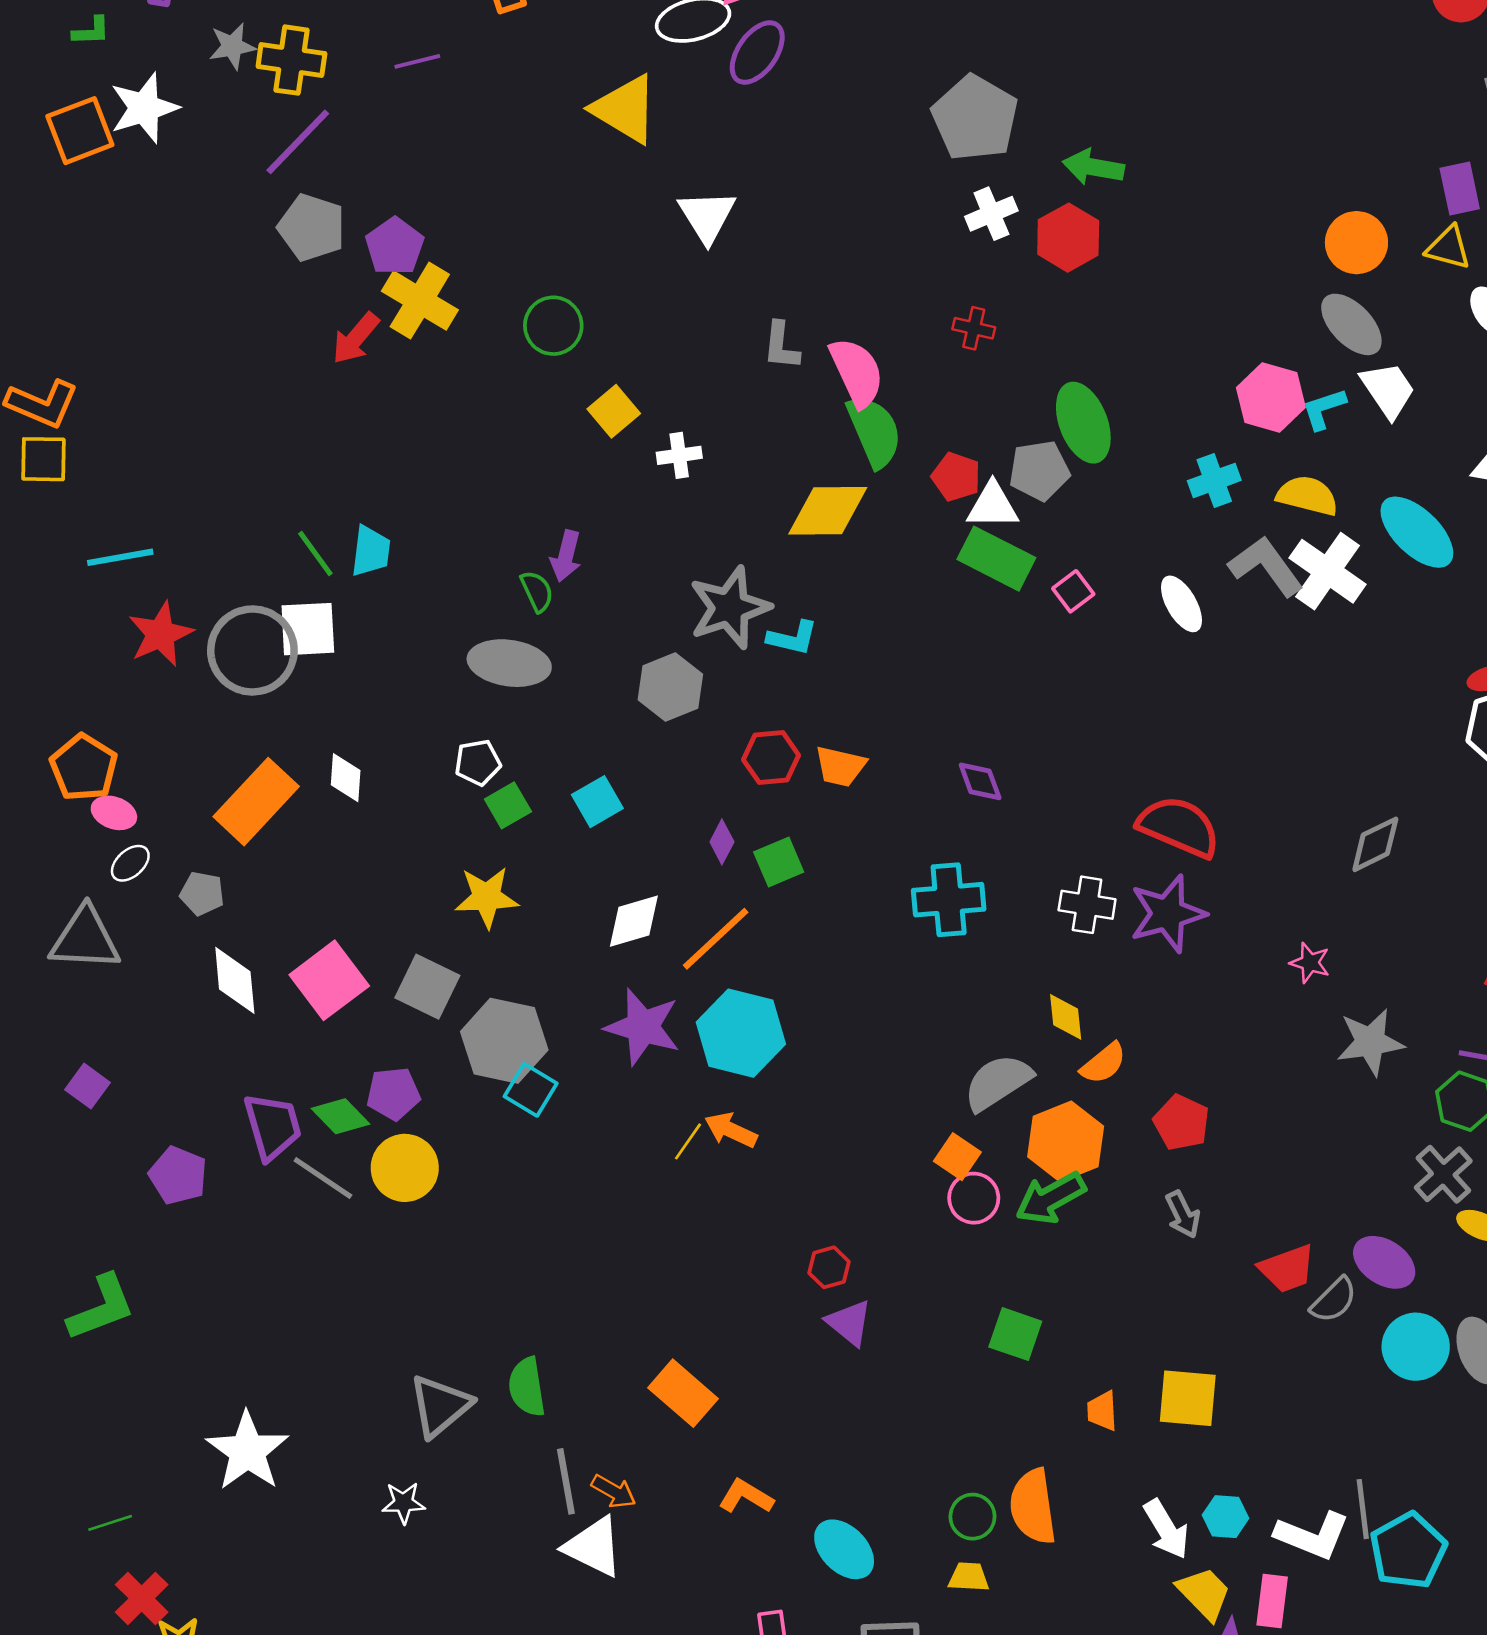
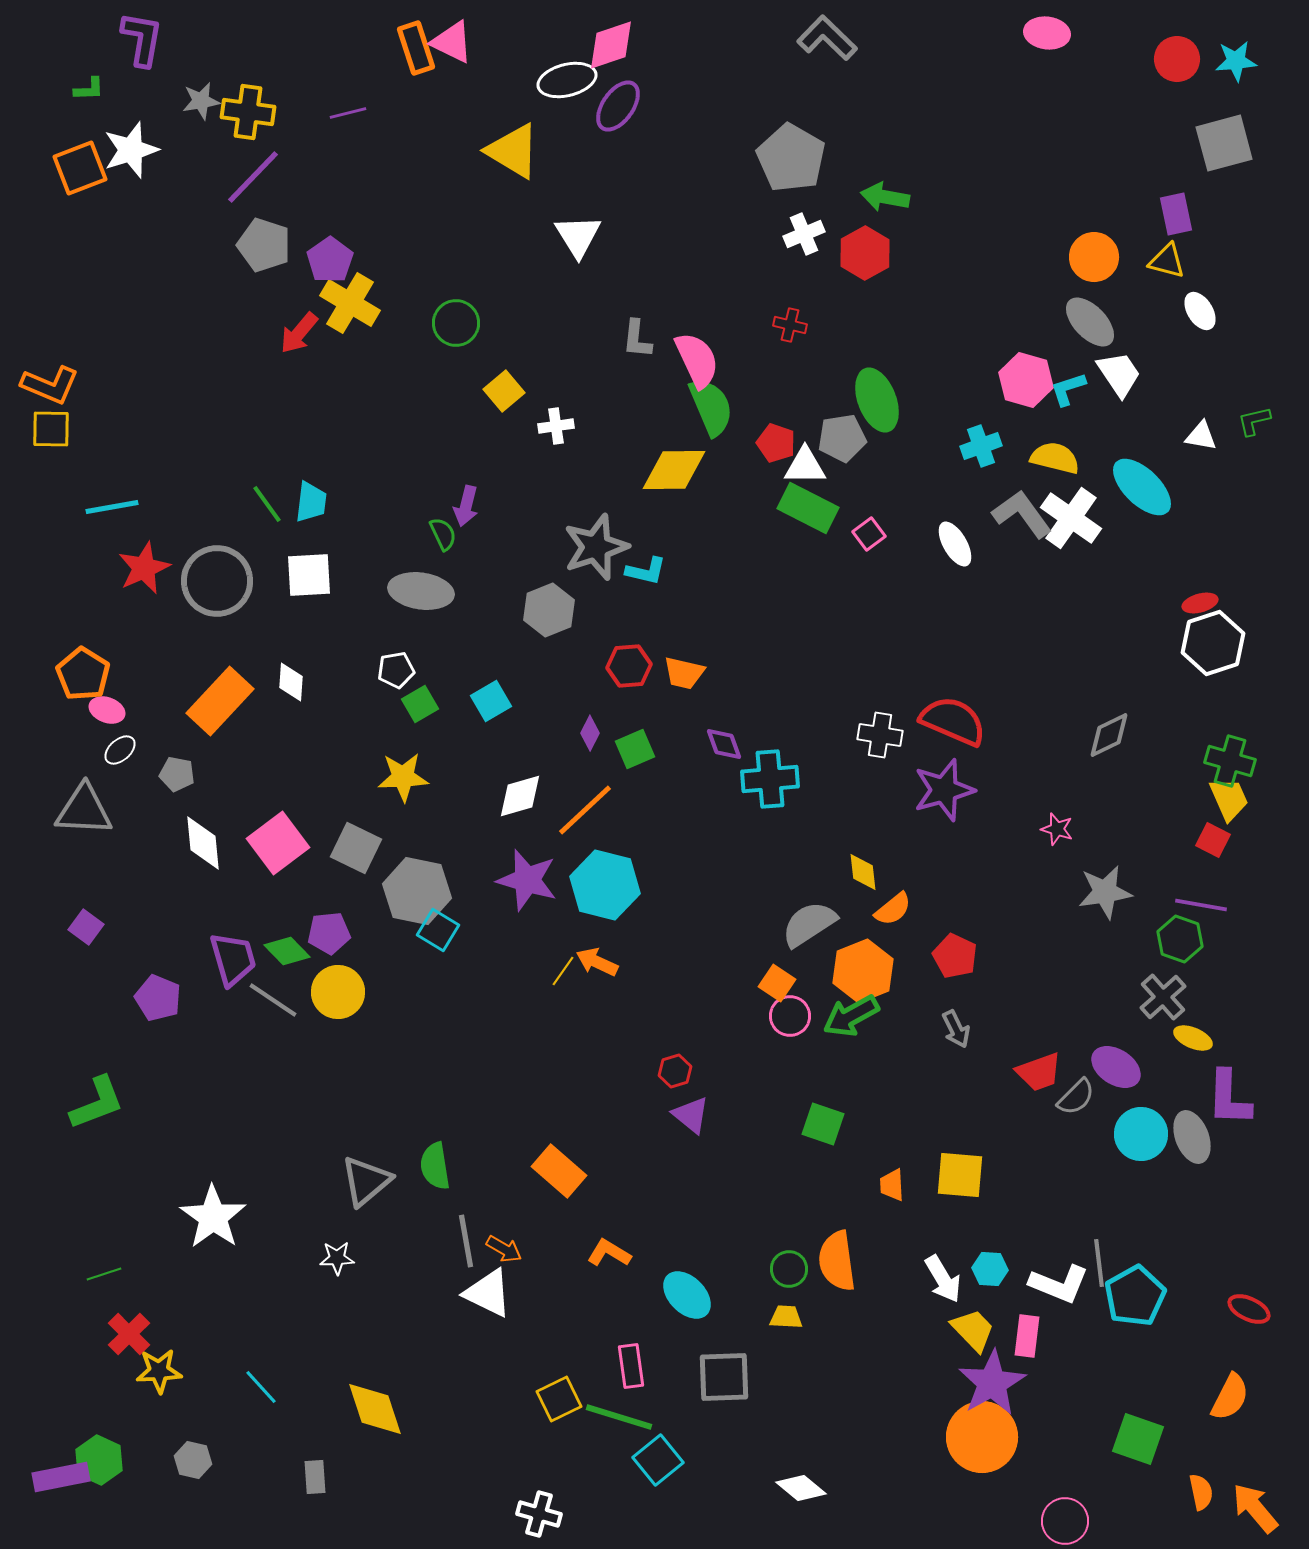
white square: (308, 629) -> (309, 575), moved
purple diamond: (980, 781) -> (724, 744), moved
white cross: (1087, 905) -> (880, 735), moved

